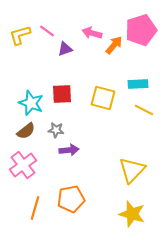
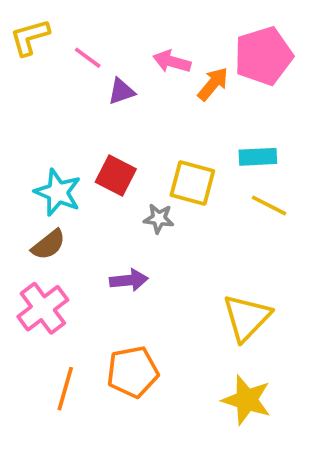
yellow L-shape: (20, 35) -> (30, 37), moved
red square: (62, 94) -> (116, 176), turned 30
gray star: (56, 130) -> (159, 219), moved

